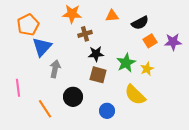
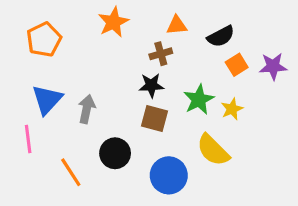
orange star: (72, 14) -> (113, 22), turned -30
brown cross: (85, 34) -> (161, 54), moved
blue triangle: (42, 47) -> (47, 100), moved
blue circle: (107, 111) -> (169, 175), size x1.5

